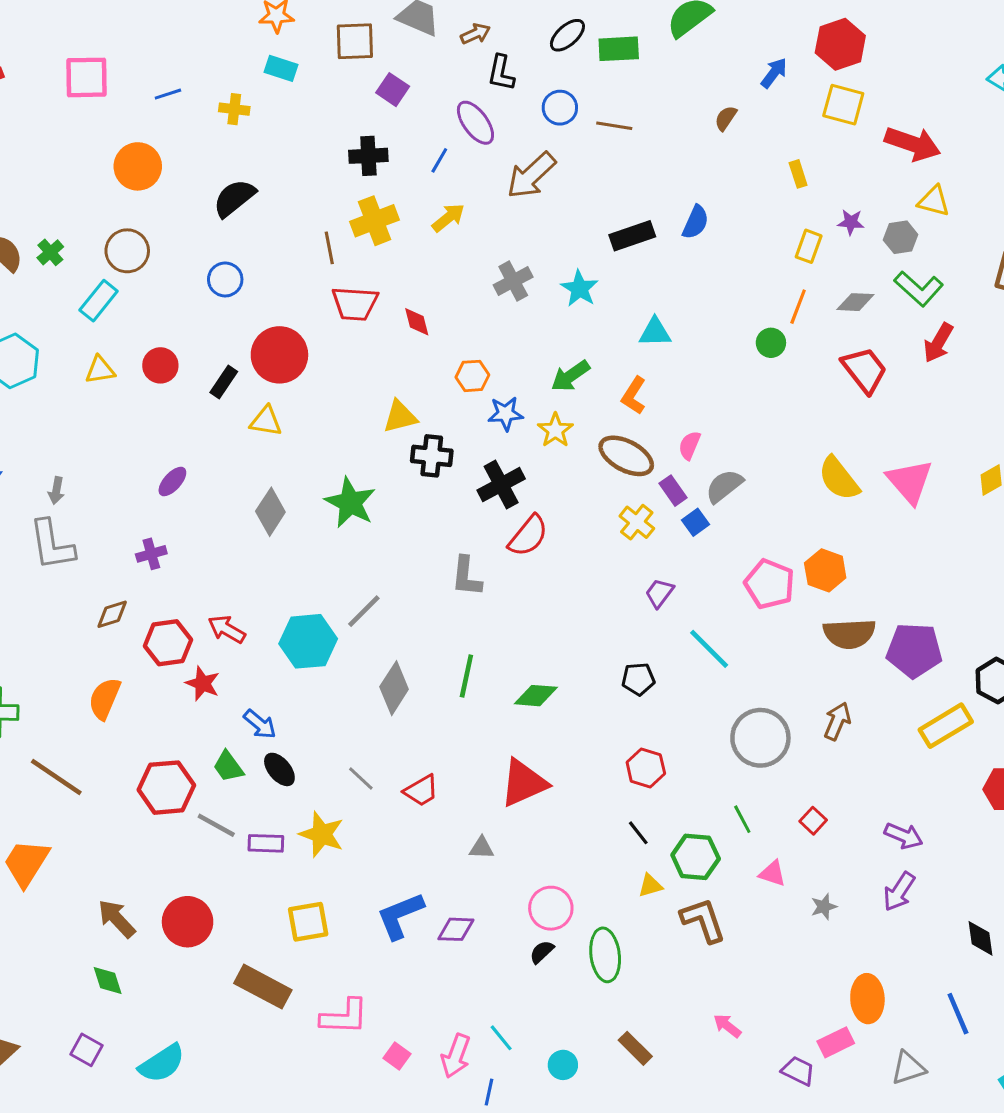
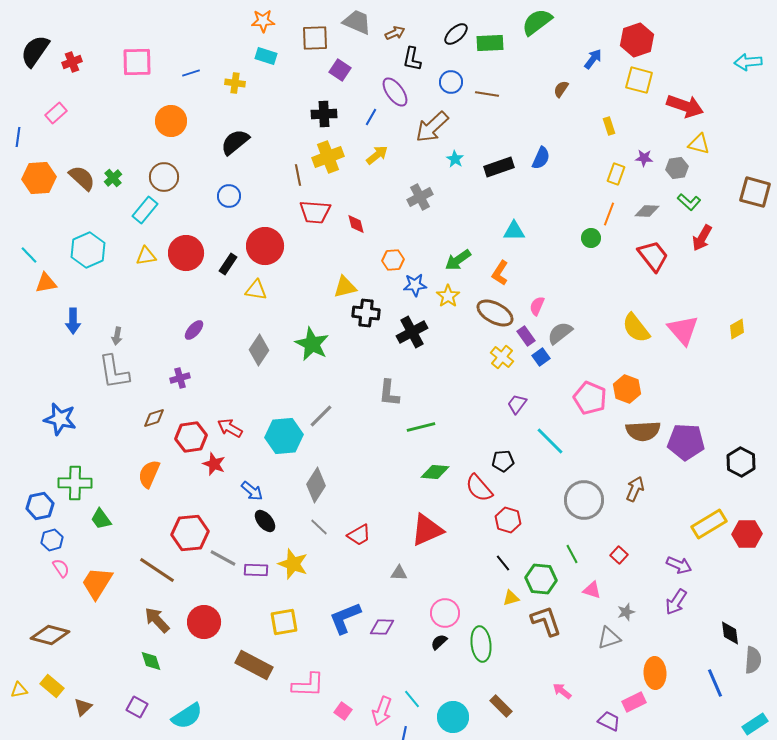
cyan star: (579, 289) -> (455, 159), moved, size x0.7
green L-shape: (919, 289) -> (689, 202), size x0.7
red circle: (160, 365) -> (186, 253), size x1.5
red semicircle: (528, 536) -> (479, 488), moved, turned 100
green line: (466, 676) -> (421, 427), moved, turned 64
gray diamond: (394, 688) -> (316, 485), moved
yellow rectangle: (946, 726) -> (709, 524), moved
green trapezoid: (228, 766) -> (101, 519), moved
brown line: (56, 777) -> (157, 570), moved
cyan circle: (563, 1065) -> (453, 717), size x1.6
gray triangle: (908, 1068) -> (609, 638), moved

